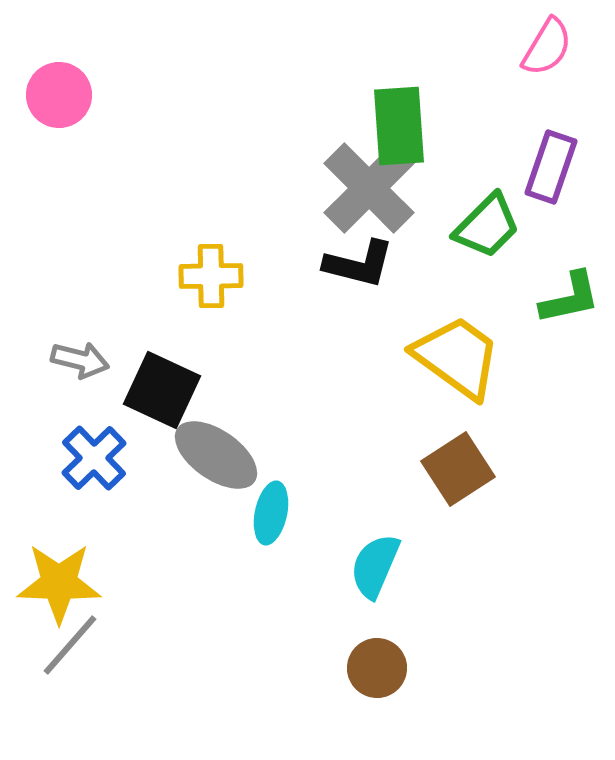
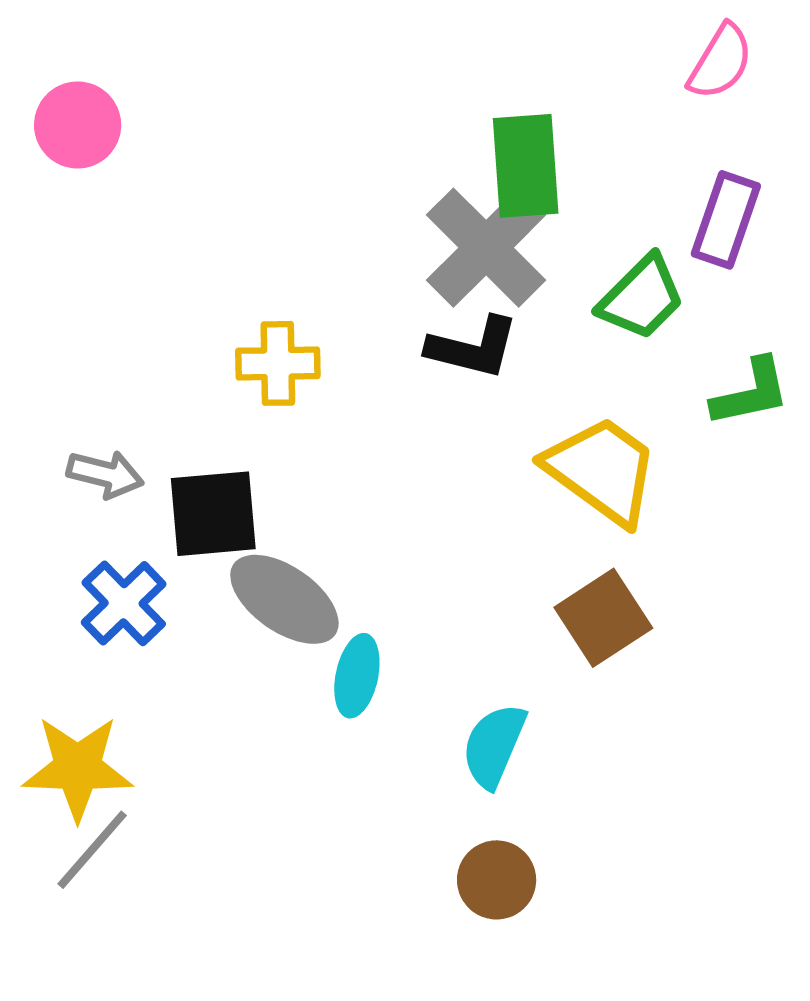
black square: (162, 390) -> (213, 514), turned -30

